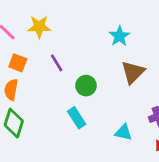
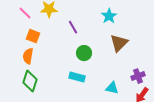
purple line: (57, 63) -> (73, 27), moved
cyan rectangle: (77, 118) -> (77, 77), turned -42

